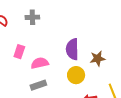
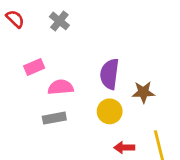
gray cross: (32, 17) -> (59, 21), turned 32
pink rectangle: (19, 52) -> (34, 67), turned 40

